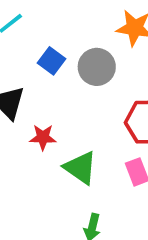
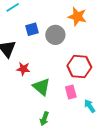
blue square: (51, 61) -> (32, 29), turned 32

